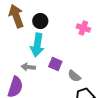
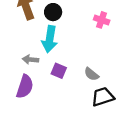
purple square: (55, 64) -> (59, 71), moved
gray arrow: (28, 67) -> (30, 59), moved

